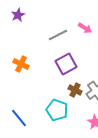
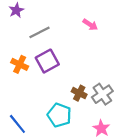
gray line: (58, 35) -> (40, 32), moved
purple square: (66, 64) -> (47, 61), moved

